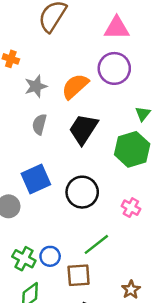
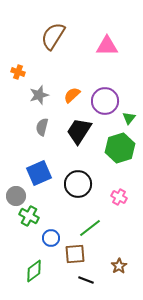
purple circle: (114, 68) -> (105, 101), moved
orange semicircle: (75, 86) -> (72, 95), size x0.7
green cross: (24, 259) -> (29, 216), moved

